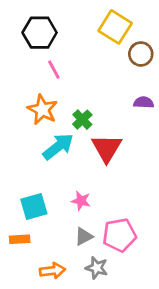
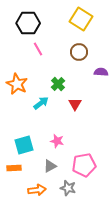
brown circle: (141, 54) -> (79, 52), moved
orange star: (42, 110) -> (17, 84), moved
cyan arrow: (58, 147) -> (41, 103), size x0.7
red triangle: (107, 148) -> (75, 104), size x0.6
gray triangle: (84, 236) -> (50, 166), moved

